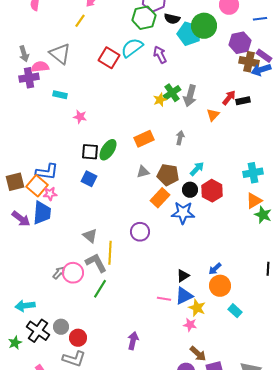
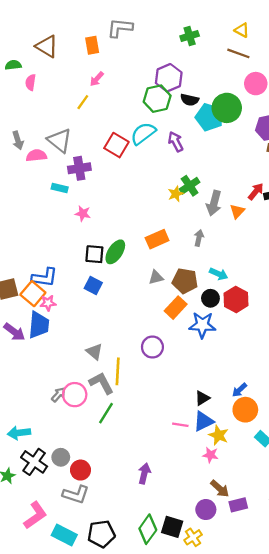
purple cross: (29, 78) -> (79, 168), moved
gray arrow: (190, 96) -> (214, 203), moved
cyan arrow: (197, 169) -> (219, 274), turned 70

